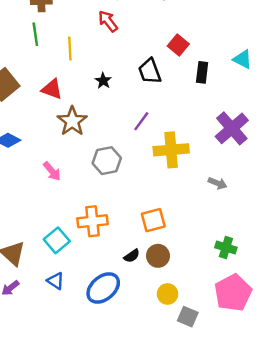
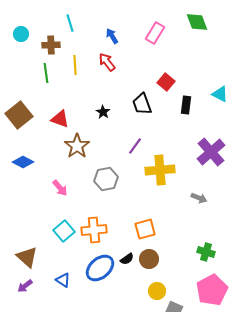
yellow line: (70, 49) -> (75, 65), moved
cyan square: (57, 240) -> (64, 231), moved
blue ellipse: (103, 288) -> (100, 268), moved

